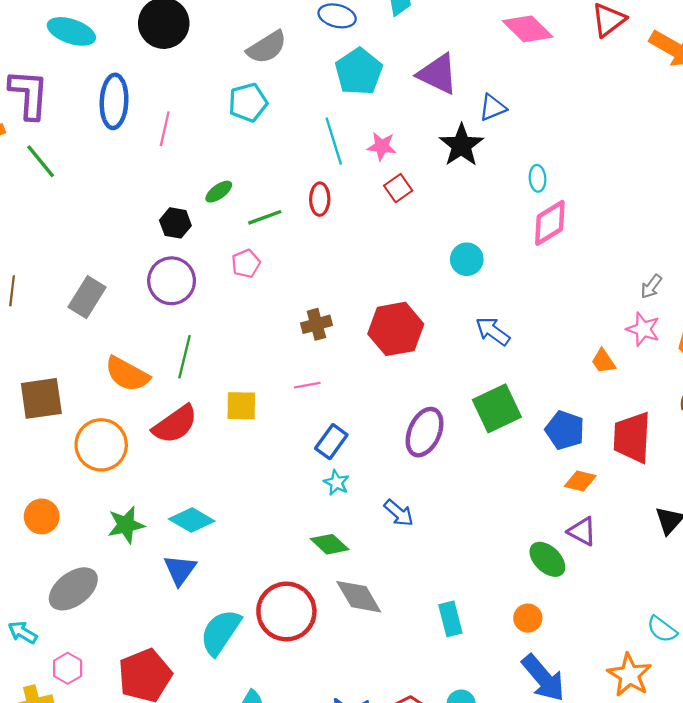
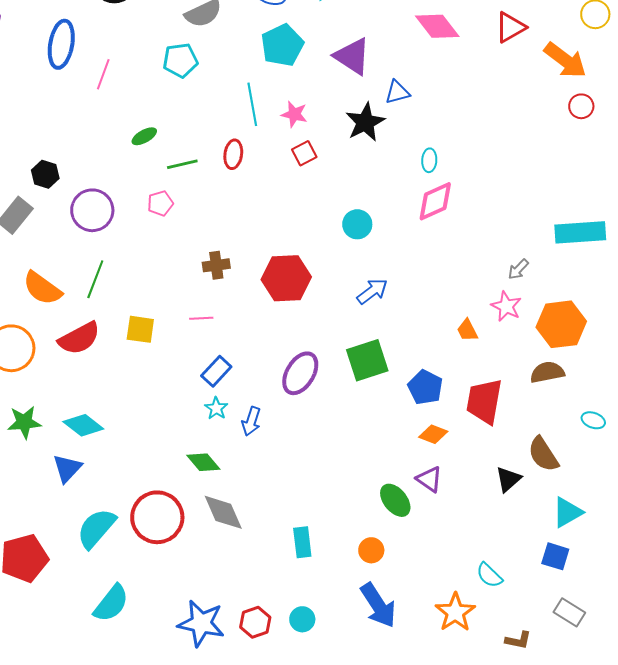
black hexagon: (175, 223) -> (45, 174), moved
blue arrow: (493, 331) -> (372, 291), turned 100
blue arrow: (399, 513) -> (251, 421), moved, turned 60

